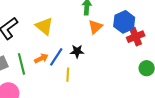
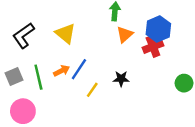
red cross: (136, 37) -> (153, 47), moved
black star: (77, 51) -> (121, 79), moved
yellow line: (68, 75) -> (92, 90), turned 32

